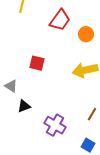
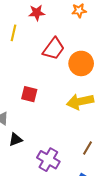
orange circle: (86, 34) -> (81, 63), size x1.5

